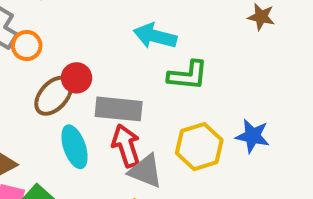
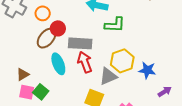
orange circle: (27, 46) -> (43, 13), moved
blue star: (252, 136) -> (147, 70), moved
gray triangle: (146, 171) -> (108, 76), moved, turned -42

